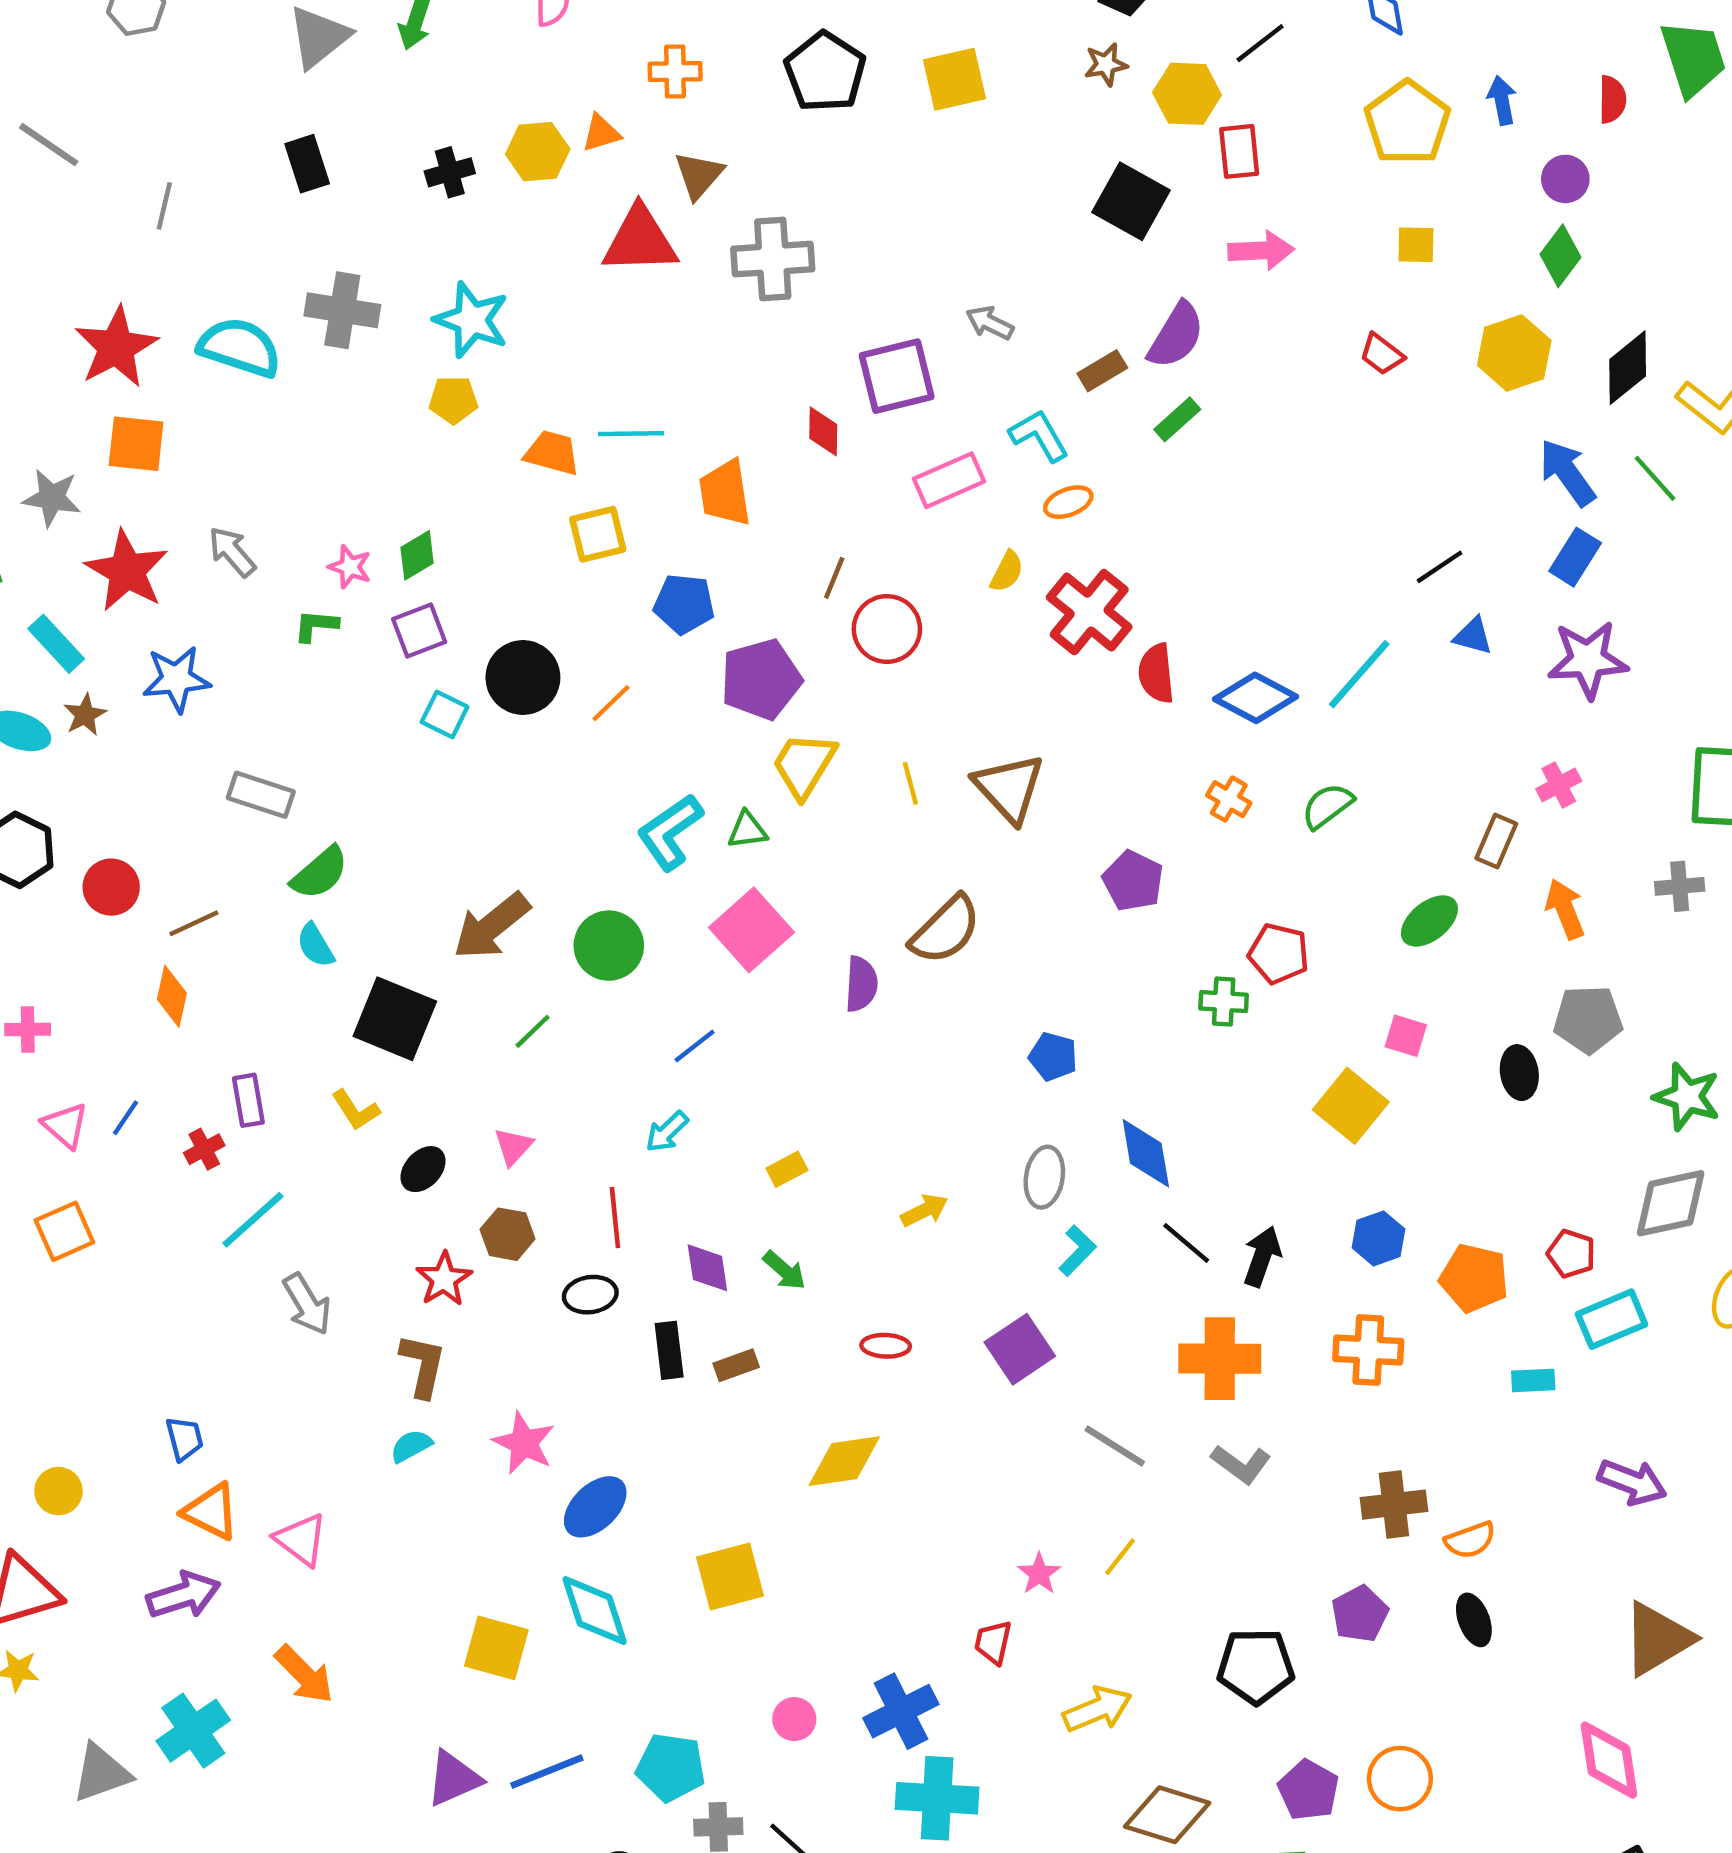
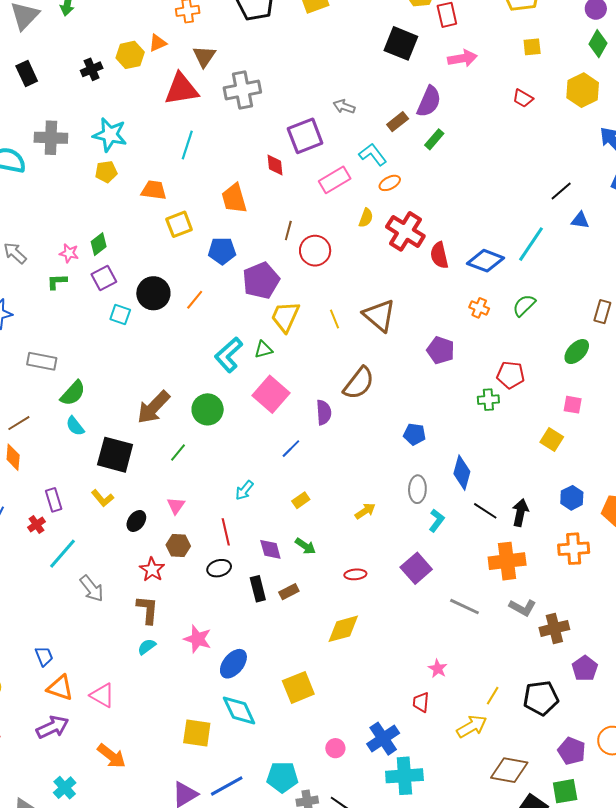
cyan line: (631, 434) -> (187, 145), moved, turned -64
blue line: (695, 1046) -> (291, 449), moved
yellow square: (1351, 1106) -> (552, 439), size x0.7
blue diamond: (1146, 1153) -> (462, 473), turned 32
brown cross: (1394, 1505) -> (554, 628), moved
yellow line: (1120, 1557) -> (493, 696), moved
cyan cross: (193, 1731) -> (65, 788), size x0.7

